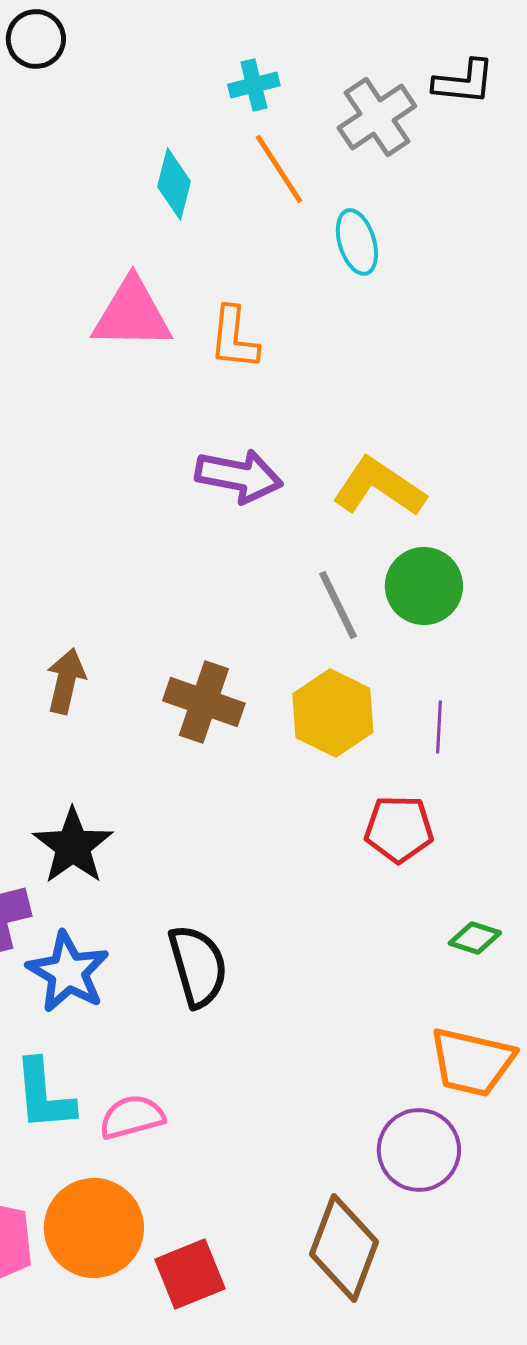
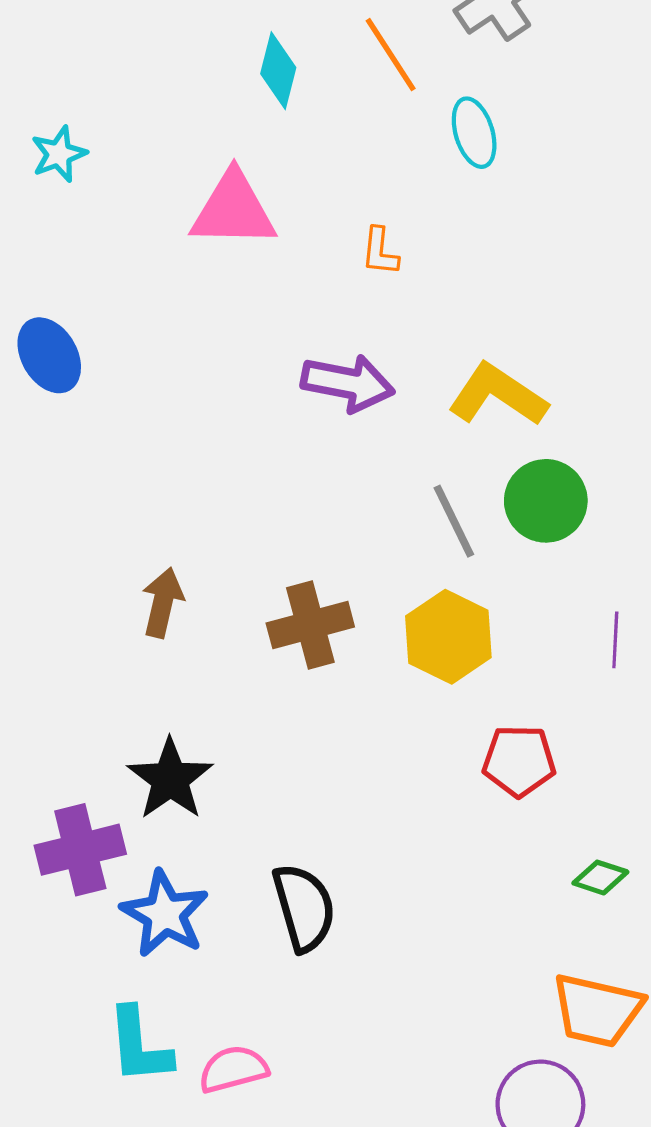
orange L-shape: (234, 338) -> (380, 251), moved, size x0.7
brown cross: (204, 702) -> (310, 625), turned -34
purple line: (439, 727) -> (615, 640), moved

